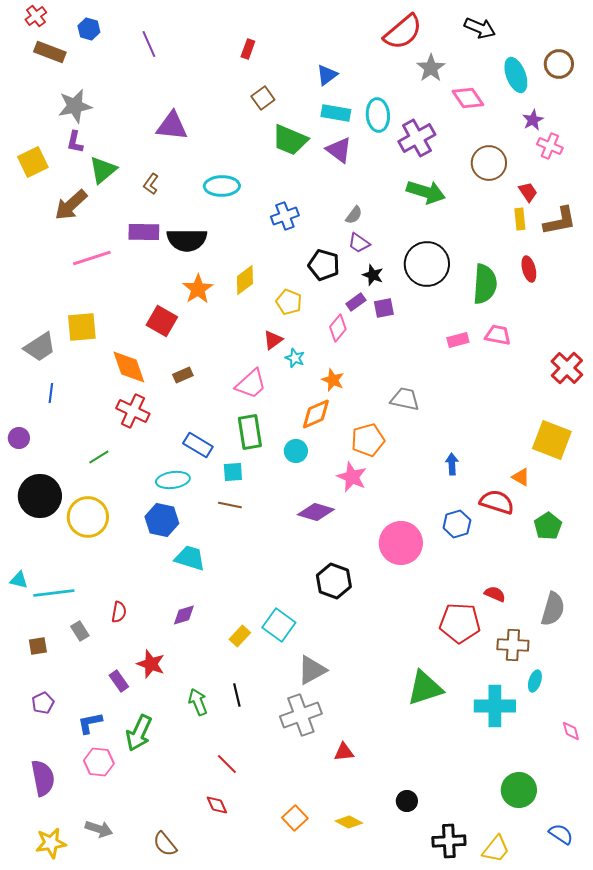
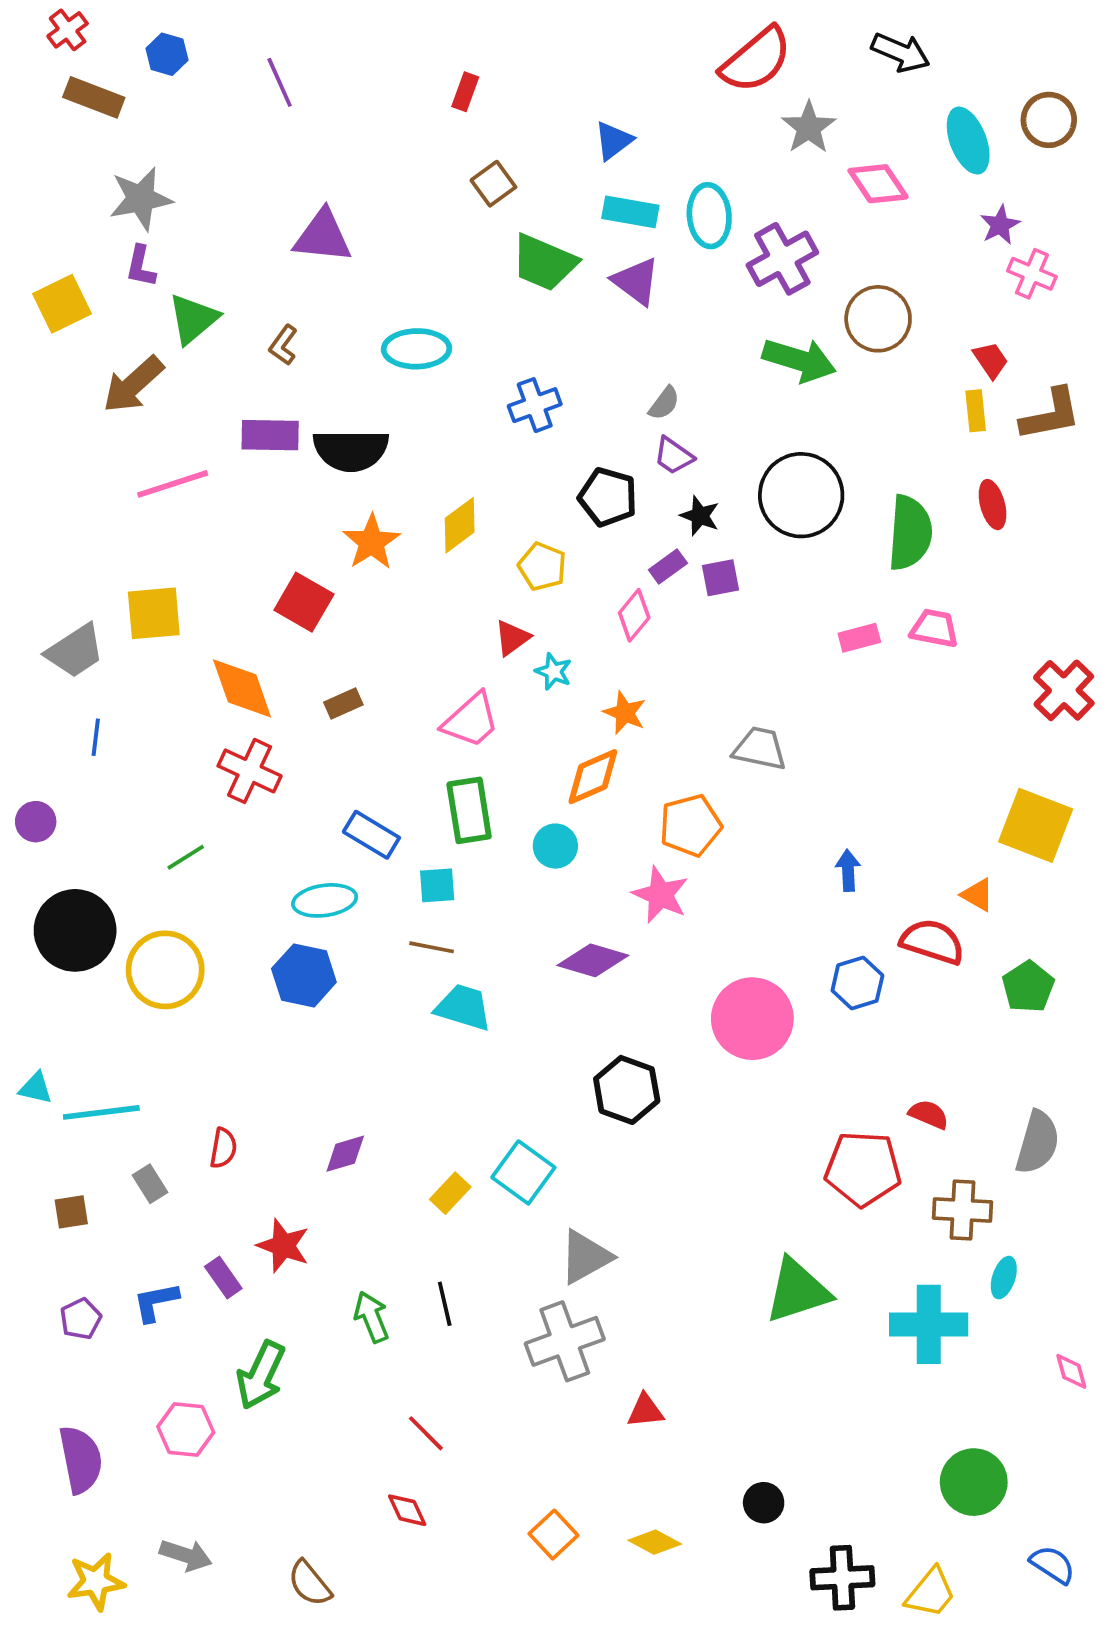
brown circle: (489, 163) -> (878, 319), moved
cyan trapezoid: (190, 558) -> (463, 1007), moved
blue L-shape: (90, 723) -> (156, 1302), moved

